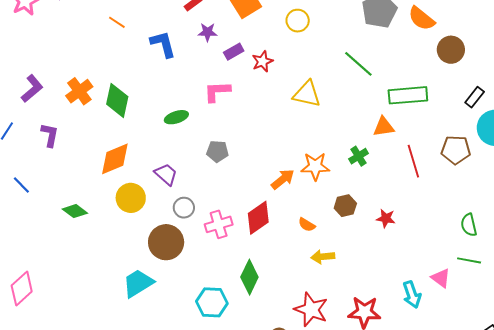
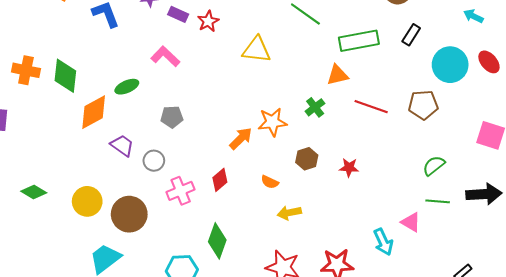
purple rectangle: (234, 52) -> (178, 14), turned 60
orange cross: (79, 91) -> (26, 70), turned -36
pink L-shape: (217, 91) -> (165, 56), turned 52
black rectangle: (475, 97) -> (411, 35), moved
brown pentagon: (456, 150) -> (423, 105), moved
orange diamond: (115, 159) -> (94, 112), moved
red line: (413, 161) -> (371, 107), turned -48
yellow circle: (131, 198) -> (87, 201), moved
gray circle: (184, 208) -> (154, 161), moved
red diamond: (258, 218) -> (220, 180), size x0.7
green semicircle: (469, 225) -> (434, 166), turned 70

